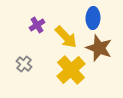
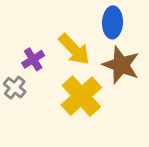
purple cross: (37, 25) -> (33, 59), moved

